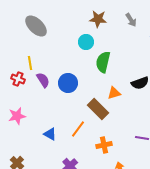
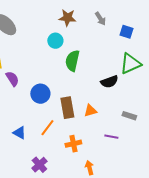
blue circle: (68, 83) -> (40, 94), moved
orange triangle: (114, 93) -> (90, 111), moved
brown rectangle: (98, 109) -> (67, 108), turned 35

